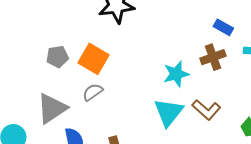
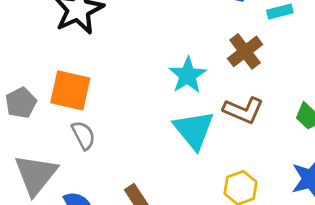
brown cross: (213, 57) -> (245, 51), moved
gray semicircle: (93, 92) -> (83, 135), turned 115

